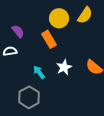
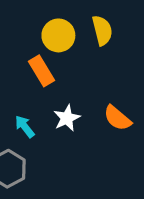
yellow semicircle: (85, 15) -> (102, 30), turned -48

